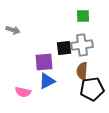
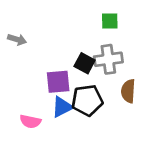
black square: (64, 48) -> (85, 63), turned 35
brown semicircle: (82, 71) -> (128, 91), moved
black pentagon: (92, 89) -> (87, 100), moved

